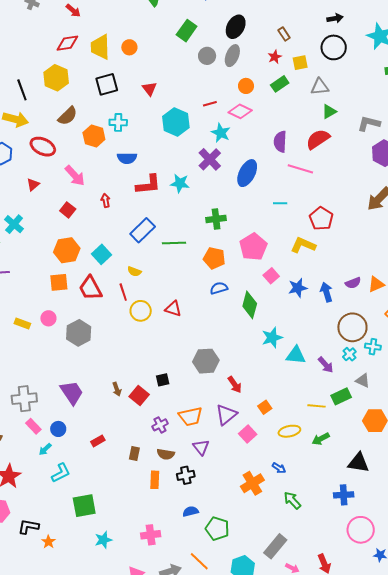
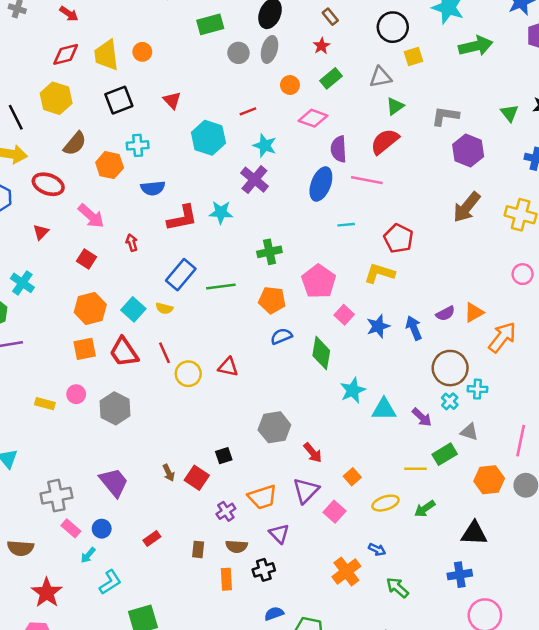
green rectangle: (187, 31) -> (210, 24), turned 45
yellow square: (300, 63) -> (414, 57), moved
pink diamond: (240, 111) -> (313, 118), moved
blue ellipse: (247, 173) -> (321, 184), moved
yellow semicircle: (134, 271) -> (164, 308), moved

